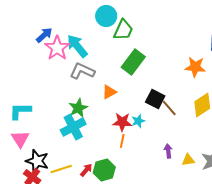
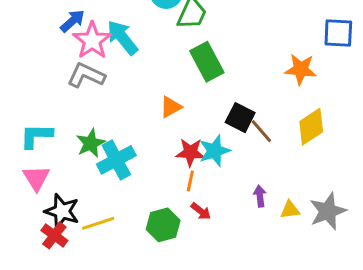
green rectangle: (133, 62) -> (207, 62), turned -65
gray L-shape: (82, 71) -> (86, 75), moved
green star: (78, 108) -> (91, 143), moved
cyan star: (138, 121) -> (214, 151), size x1.5
red arrow: (86, 170) -> (201, 211), moved, turned 88

